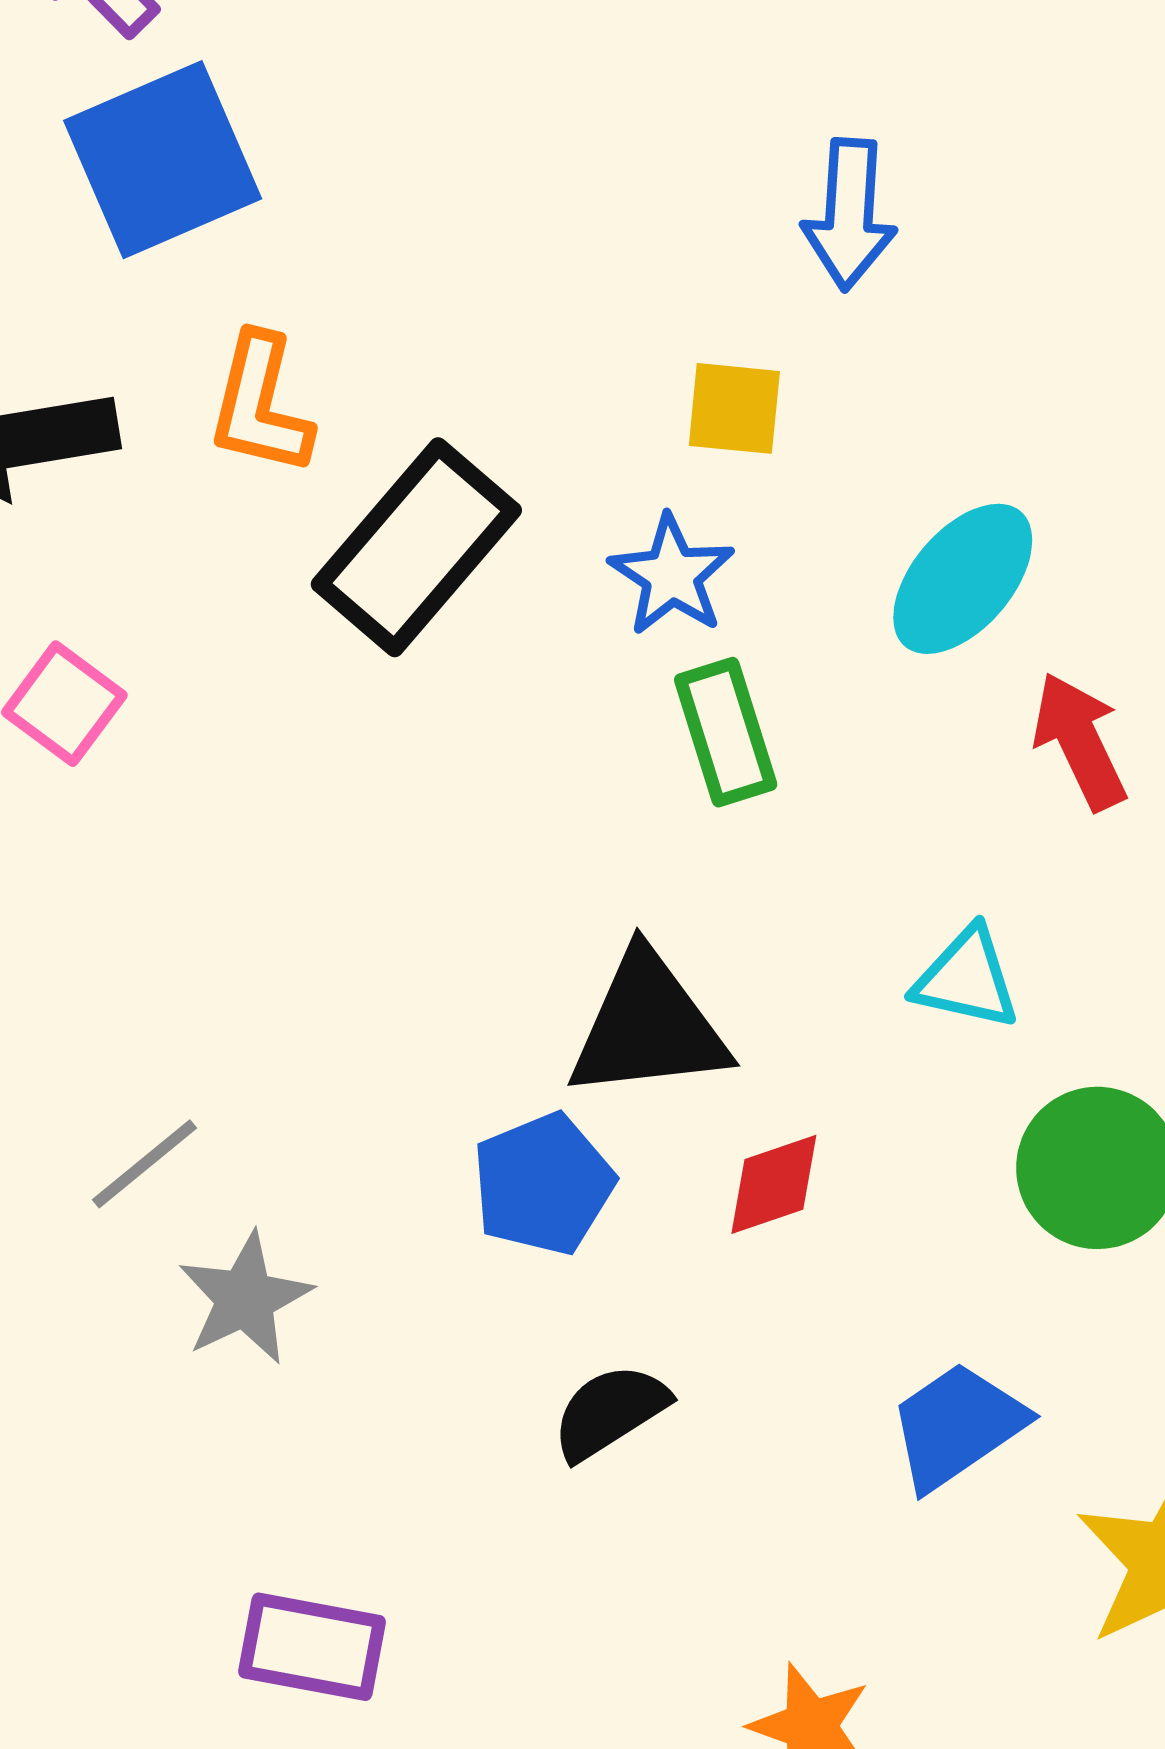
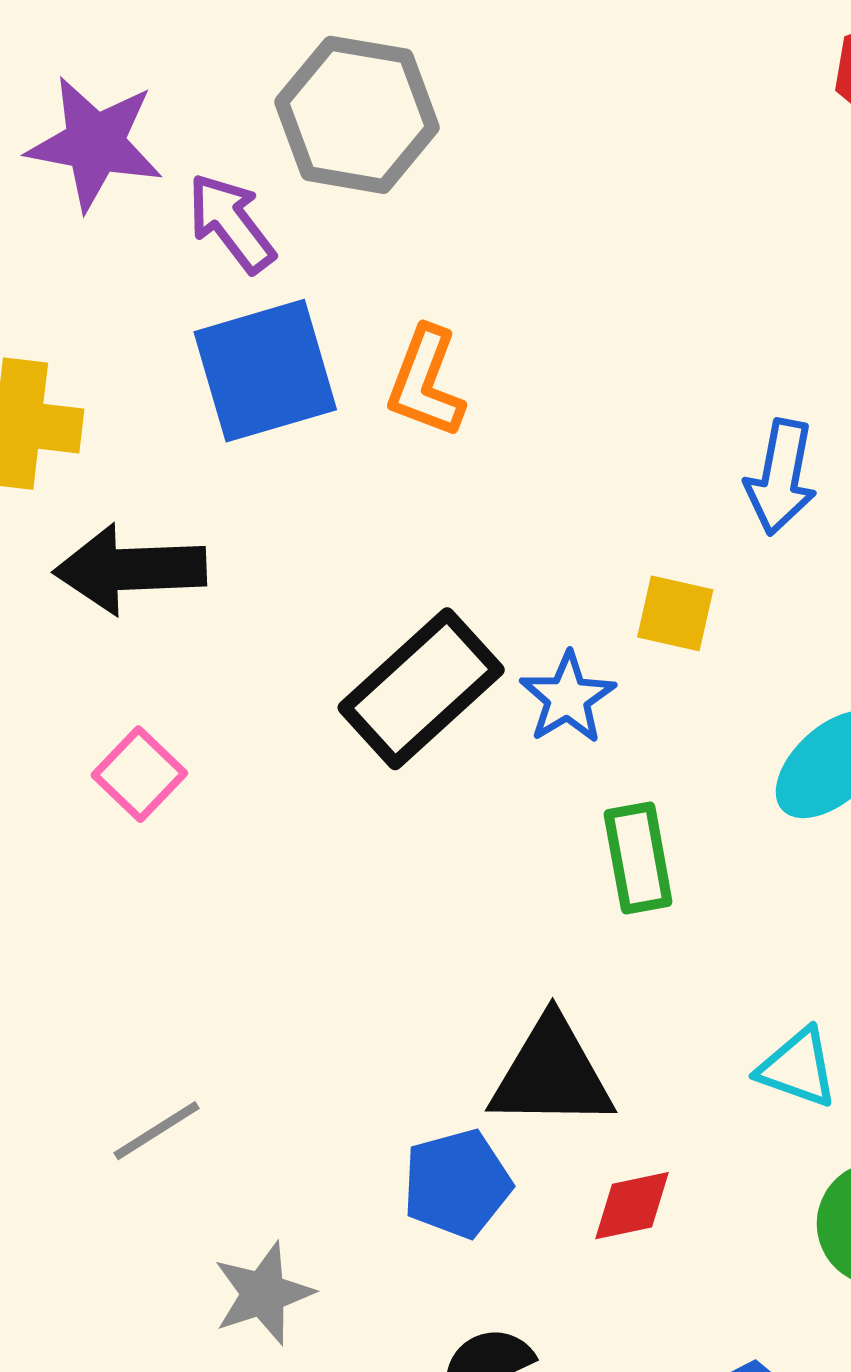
orange L-shape: (260, 405) -> (426, 382), moved
blue star: (672, 575) -> (568, 698), moved
gray star: (245, 1298) -> (263, 1293), moved

